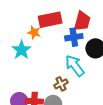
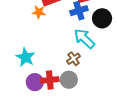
cyan star: (21, 50) -> (26, 57), moved

